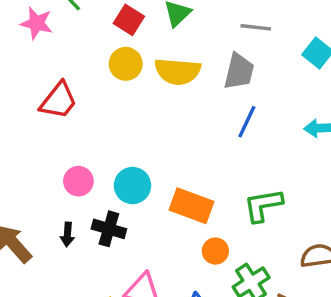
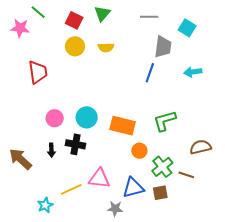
yellow semicircle: (178, 71) -> (106, 48), size x0.6
gray trapezoid: (239, 71) -> (163, 47), moved
red trapezoid: (59, 101) -> (38, 72), turned -40

